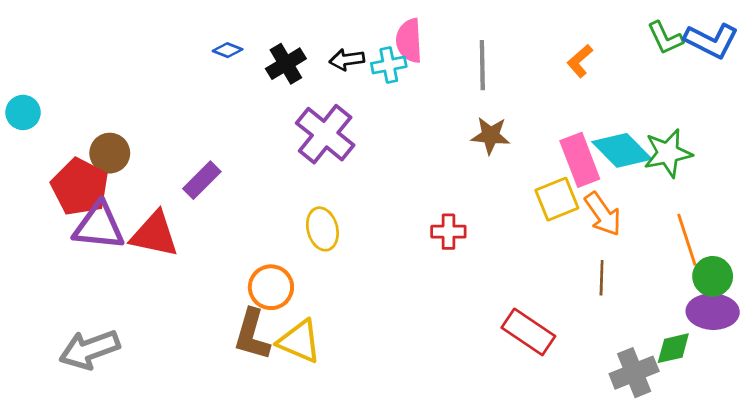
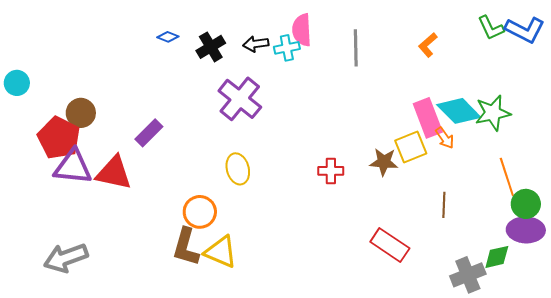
brown star: (490, 135) -> (384, 162), moved
orange arrow: (603, 214) -> (445, 138), moved, size x0.7

